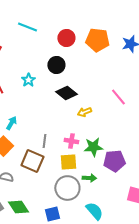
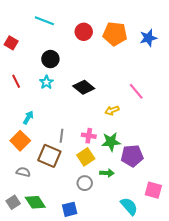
black circle: (56, 65) -> (50, 59), moved
cyan star: (28, 80) -> (46, 82), moved
yellow arrow: (84, 112) -> (112, 110), moved
yellow square: (68, 162) -> (86, 157), turned -30
gray circle: (67, 188) -> (85, 183), size x0.6
cyan semicircle: (94, 211) -> (129, 206), moved

